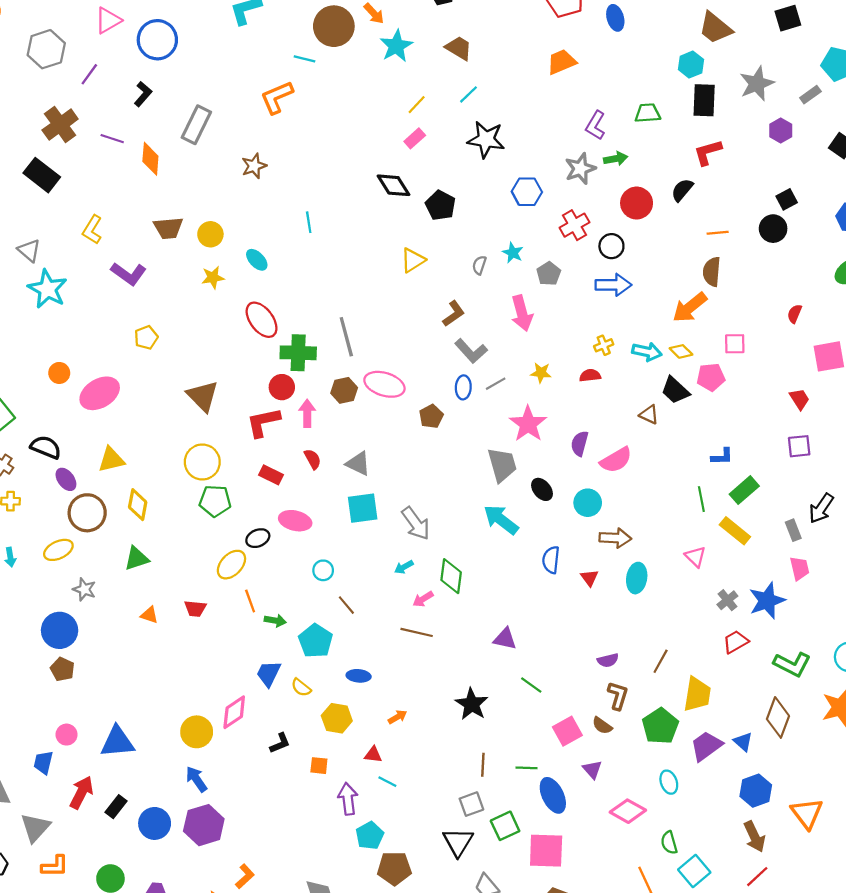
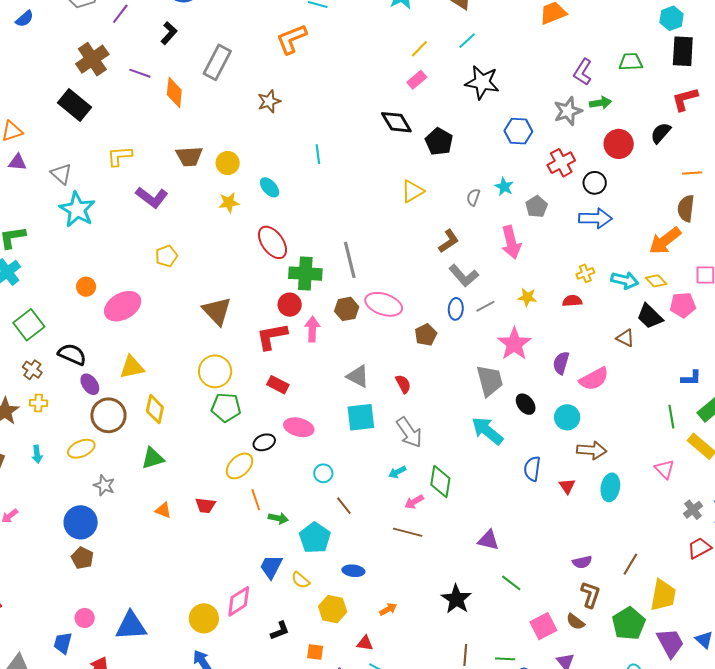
yellow L-shape: (92, 230) -> (119, 156), turned 52
red semicircle: (313, 459) -> (403, 384), moved
purple trapezoid: (706, 746) -> (670, 643), turned 96

